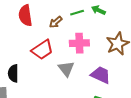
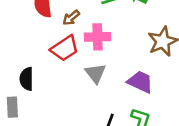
brown arrow: (56, 22) -> (71, 18), moved
pink cross: (79, 43) -> (98, 37), moved

